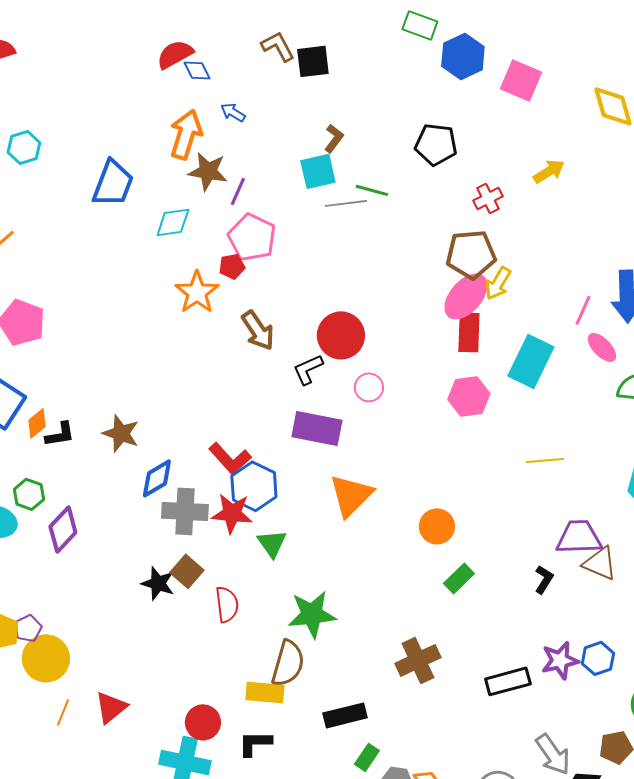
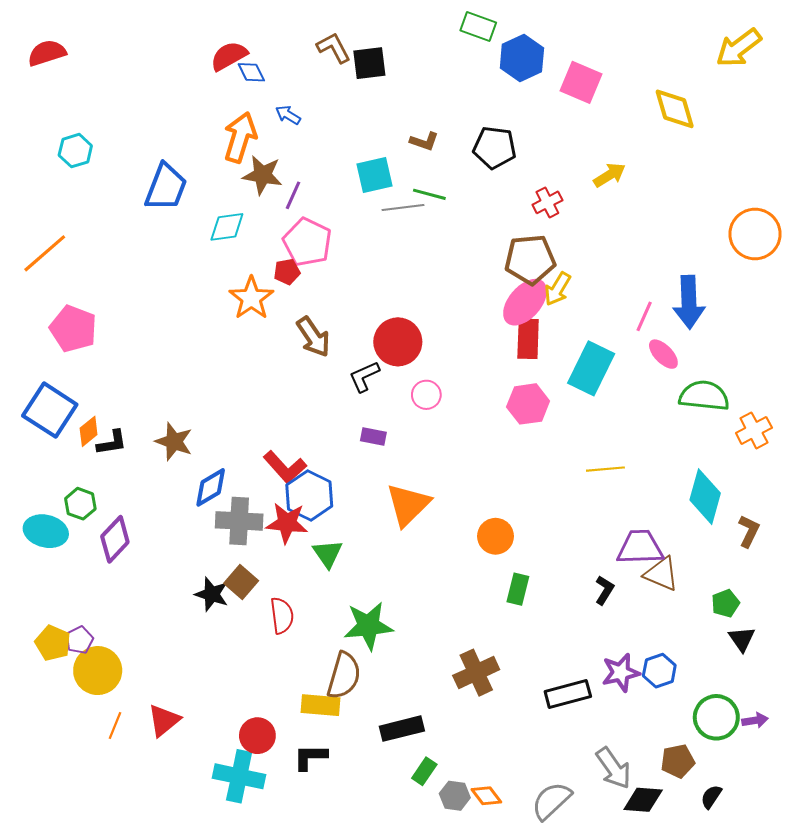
brown L-shape: (334, 138) -> (424, 141), moved, turned 72
purple rectangle: (317, 428) -> (373, 437), size x0.5
green rectangle: (459, 578) -> (518, 589), turned -32

